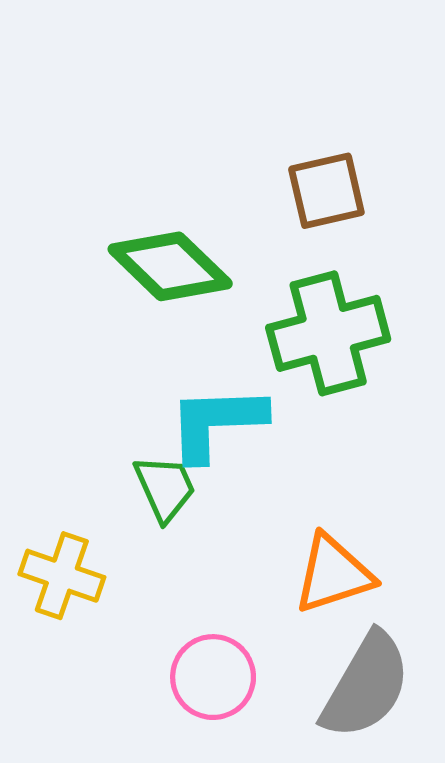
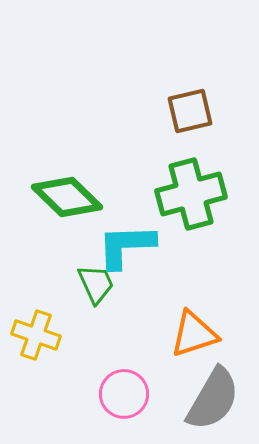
green diamond: (170, 266) -> (67, 197), moved

